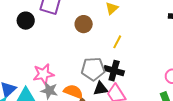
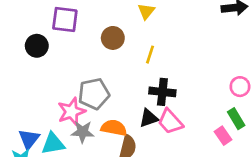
yellow line: (117, 42) -> (150, 55), moved
gray pentagon: (93, 69) -> (94, 94), moved

